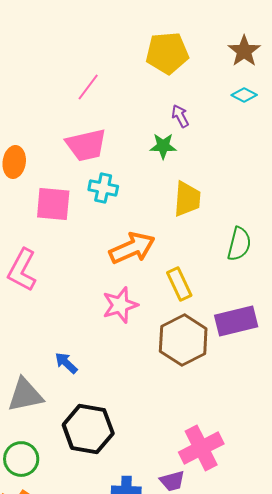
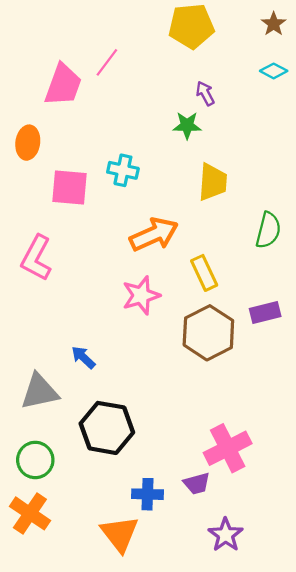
brown star: (244, 51) -> (274, 24), size x0.7
pink trapezoid: (86, 145) -> (63, 85), moved, turned -57
purple rectangle: (236, 321) -> (265, 312), size x0.7

